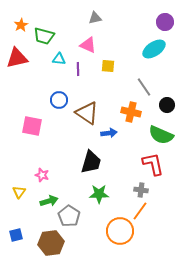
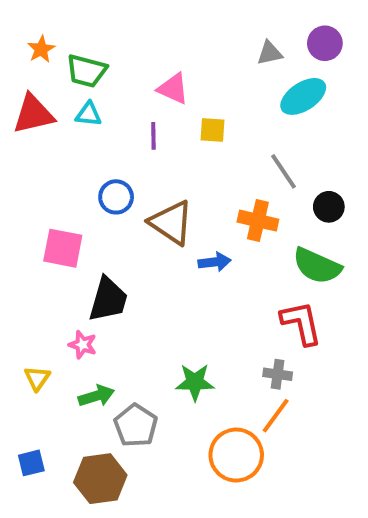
gray triangle: (95, 18) -> (270, 53), moved
cyan triangle: (59, 59) -> (88, 114), moved
black trapezoid: (91, 162) -> (108, 299), moved

